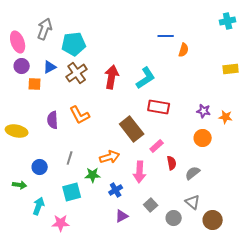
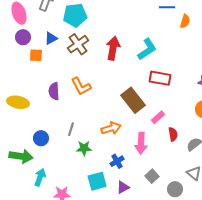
green star: (93, 175) -> (84, 148), moved
green arrow: (20, 185) -> (21, 156), size x1.6
cyan square: (72, 192) -> (97, 181), moved

